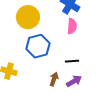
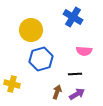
pink semicircle: (72, 26) -> (84, 51), moved, turned 91

